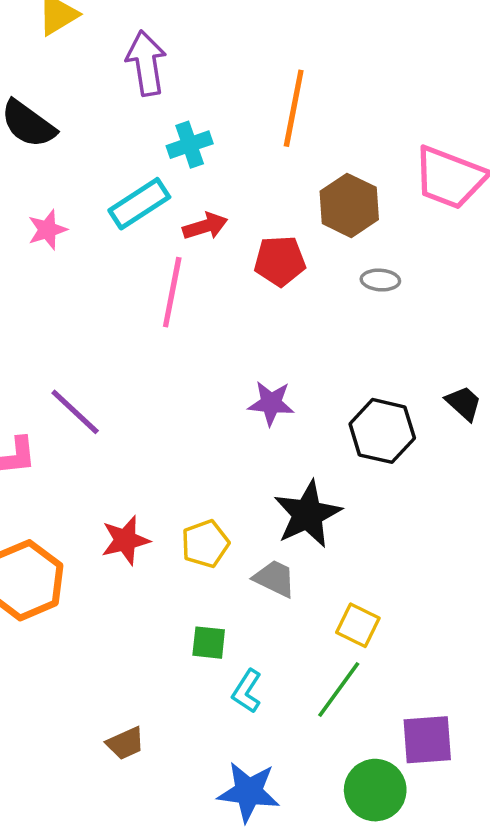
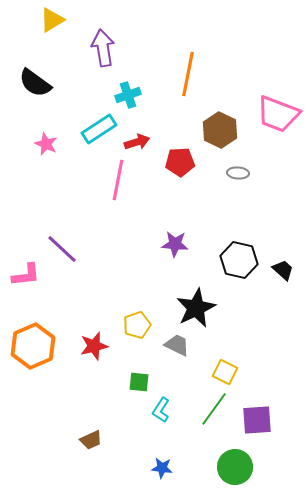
pink star: (47, 230) -> (46, 144), turned -30
black trapezoid: (464, 403) -> (283, 270), moved
red star: (125, 540) -> (94, 346), moved
purple square: (427, 740) -> (257, 420), moved
blue star: (249, 792) -> (162, 468), size x0.6

